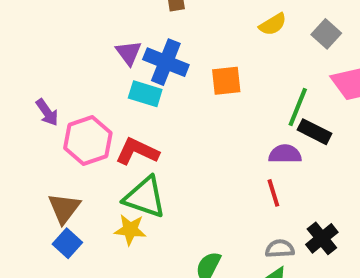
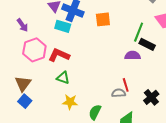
purple arrow: (47, 112) -> (23, 25), moved
red line: (273, 193) -> (126, 85), moved
green triangle: (145, 197) -> (63, 78), size x0.6
yellow star: (130, 230) -> (70, 102), moved
gray semicircle: (280, 249) -> (119, 93), moved

